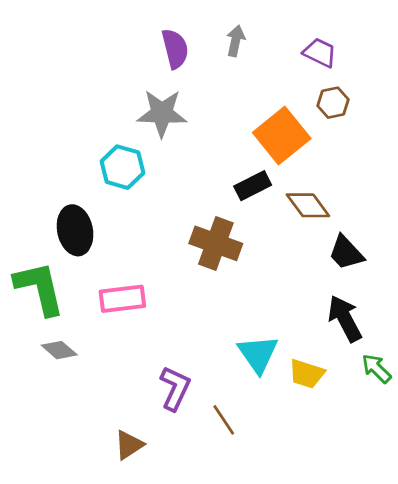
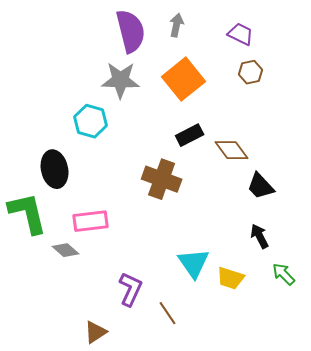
purple semicircle: (175, 49) -> (131, 31), size x1.4
orange square: (282, 136) -> (184, 79), moved
black arrow: (345, 318) -> (260, 236), size x0.7
gray diamond: (59, 350) -> (66, 250), moved

